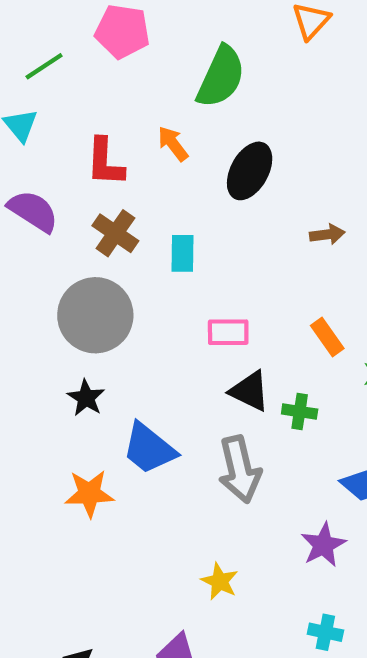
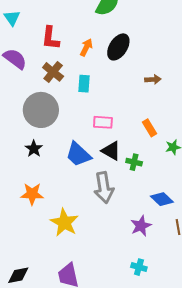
orange arrow: (173, 144) -> (86, 47), moved, turned 60
blue trapezoid: (149, 448) -> (78, 154), moved
yellow star: (220, 581) -> (64, 223), moved, size x1.6

